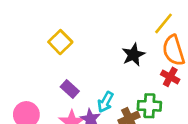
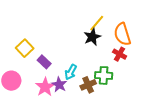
yellow line: (164, 23) -> (97, 23), moved
yellow square: (60, 42) -> (25, 48), moved

